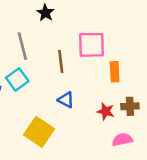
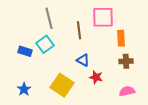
brown cross: (130, 106) -> (126, 61), moved
red star: (106, 111) -> (96, 77), moved

